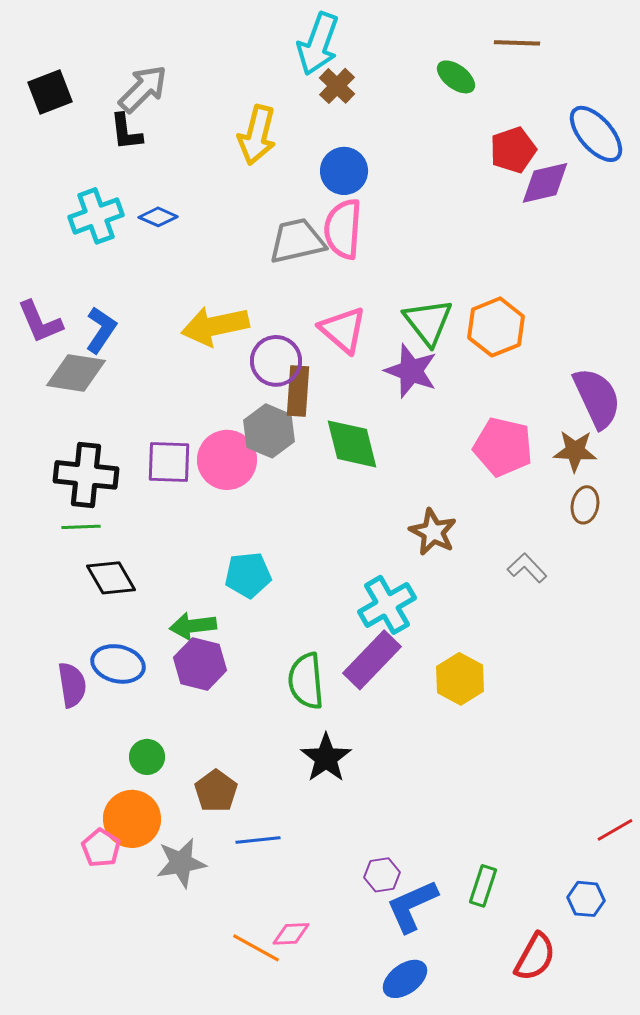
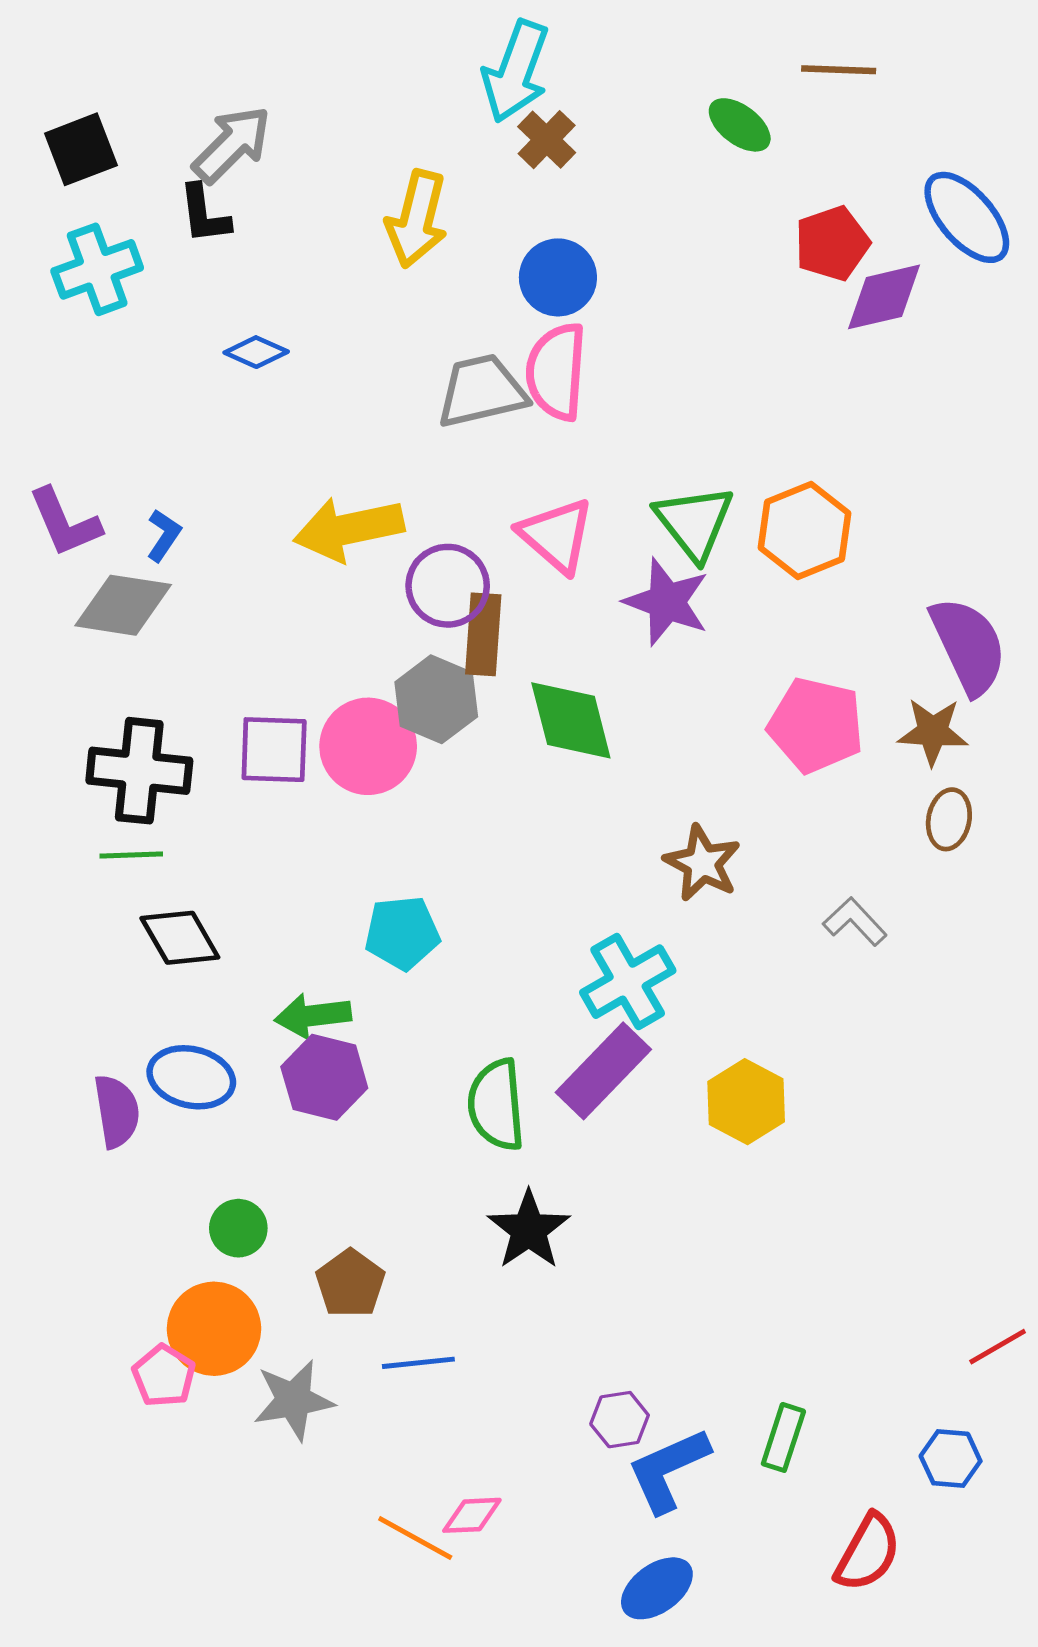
cyan cross: (96, 216) -> (97, 269), moved
blue L-shape: (101, 330) -> (164, 535), size x0.7

